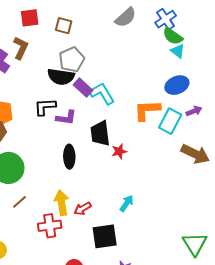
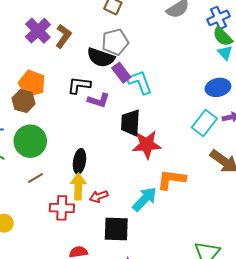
brown L-shape: (21, 48) -> (63, 36), moved
orange L-shape: (147, 110) -> (171, 180), moved
red star: (119, 151) -> (147, 145), size x1.8
black ellipse: (69, 157) -> (79, 161), moved
cyan arrow: (127, 203) -> (145, 199), size x1.5

